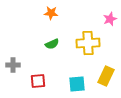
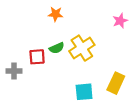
yellow cross: (88, 43) -> (82, 48), moved, turned -30
red square: (38, 81) -> (37, 57), moved

